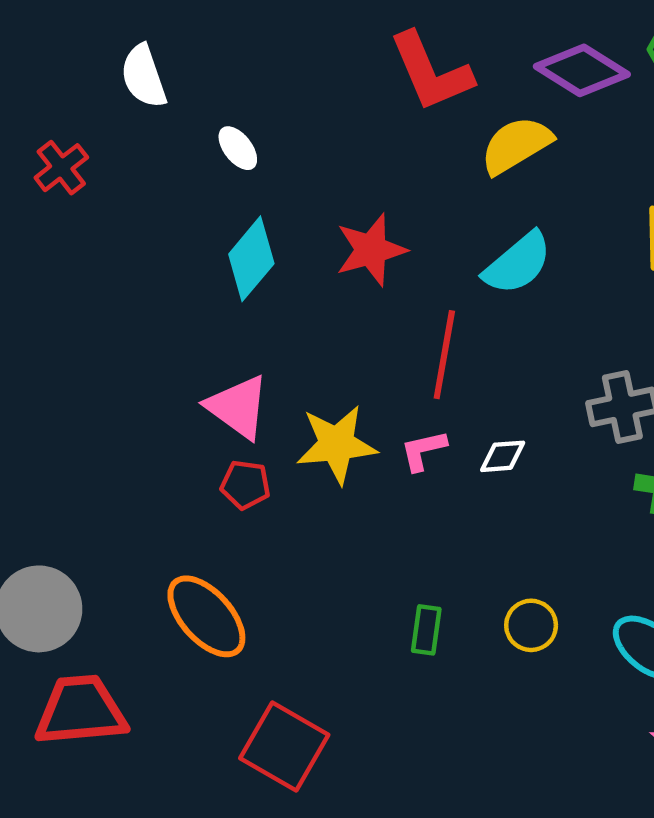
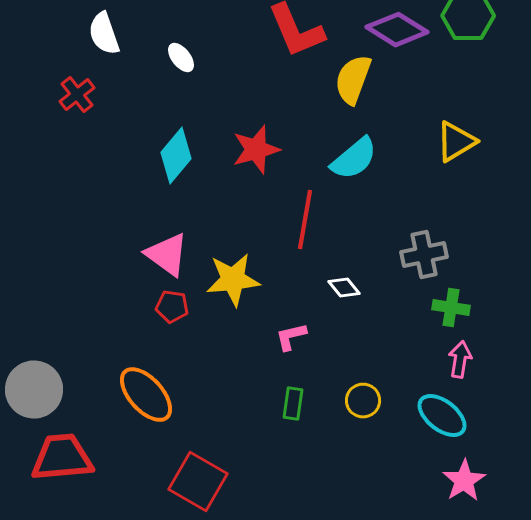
yellow semicircle: (516, 145) -> (353, 80), turned -39
white ellipse: (238, 148) -> (181, 58), moved
red cross: (61, 168) -> (77, 95), moved
pink L-shape: (423, 450) -> (291, 337), moved
white diamond: (503, 456) -> (344, 288), turned 56

